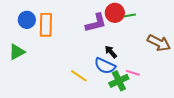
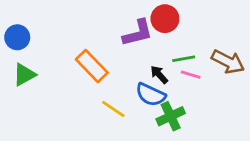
green line: (128, 16) -> (184, 59), moved
blue circle: (27, 20) -> (17, 37), moved
orange rectangle: (46, 25) -> (92, 66), moved, turned -45
pink line: (133, 73) -> (191, 75), moved

